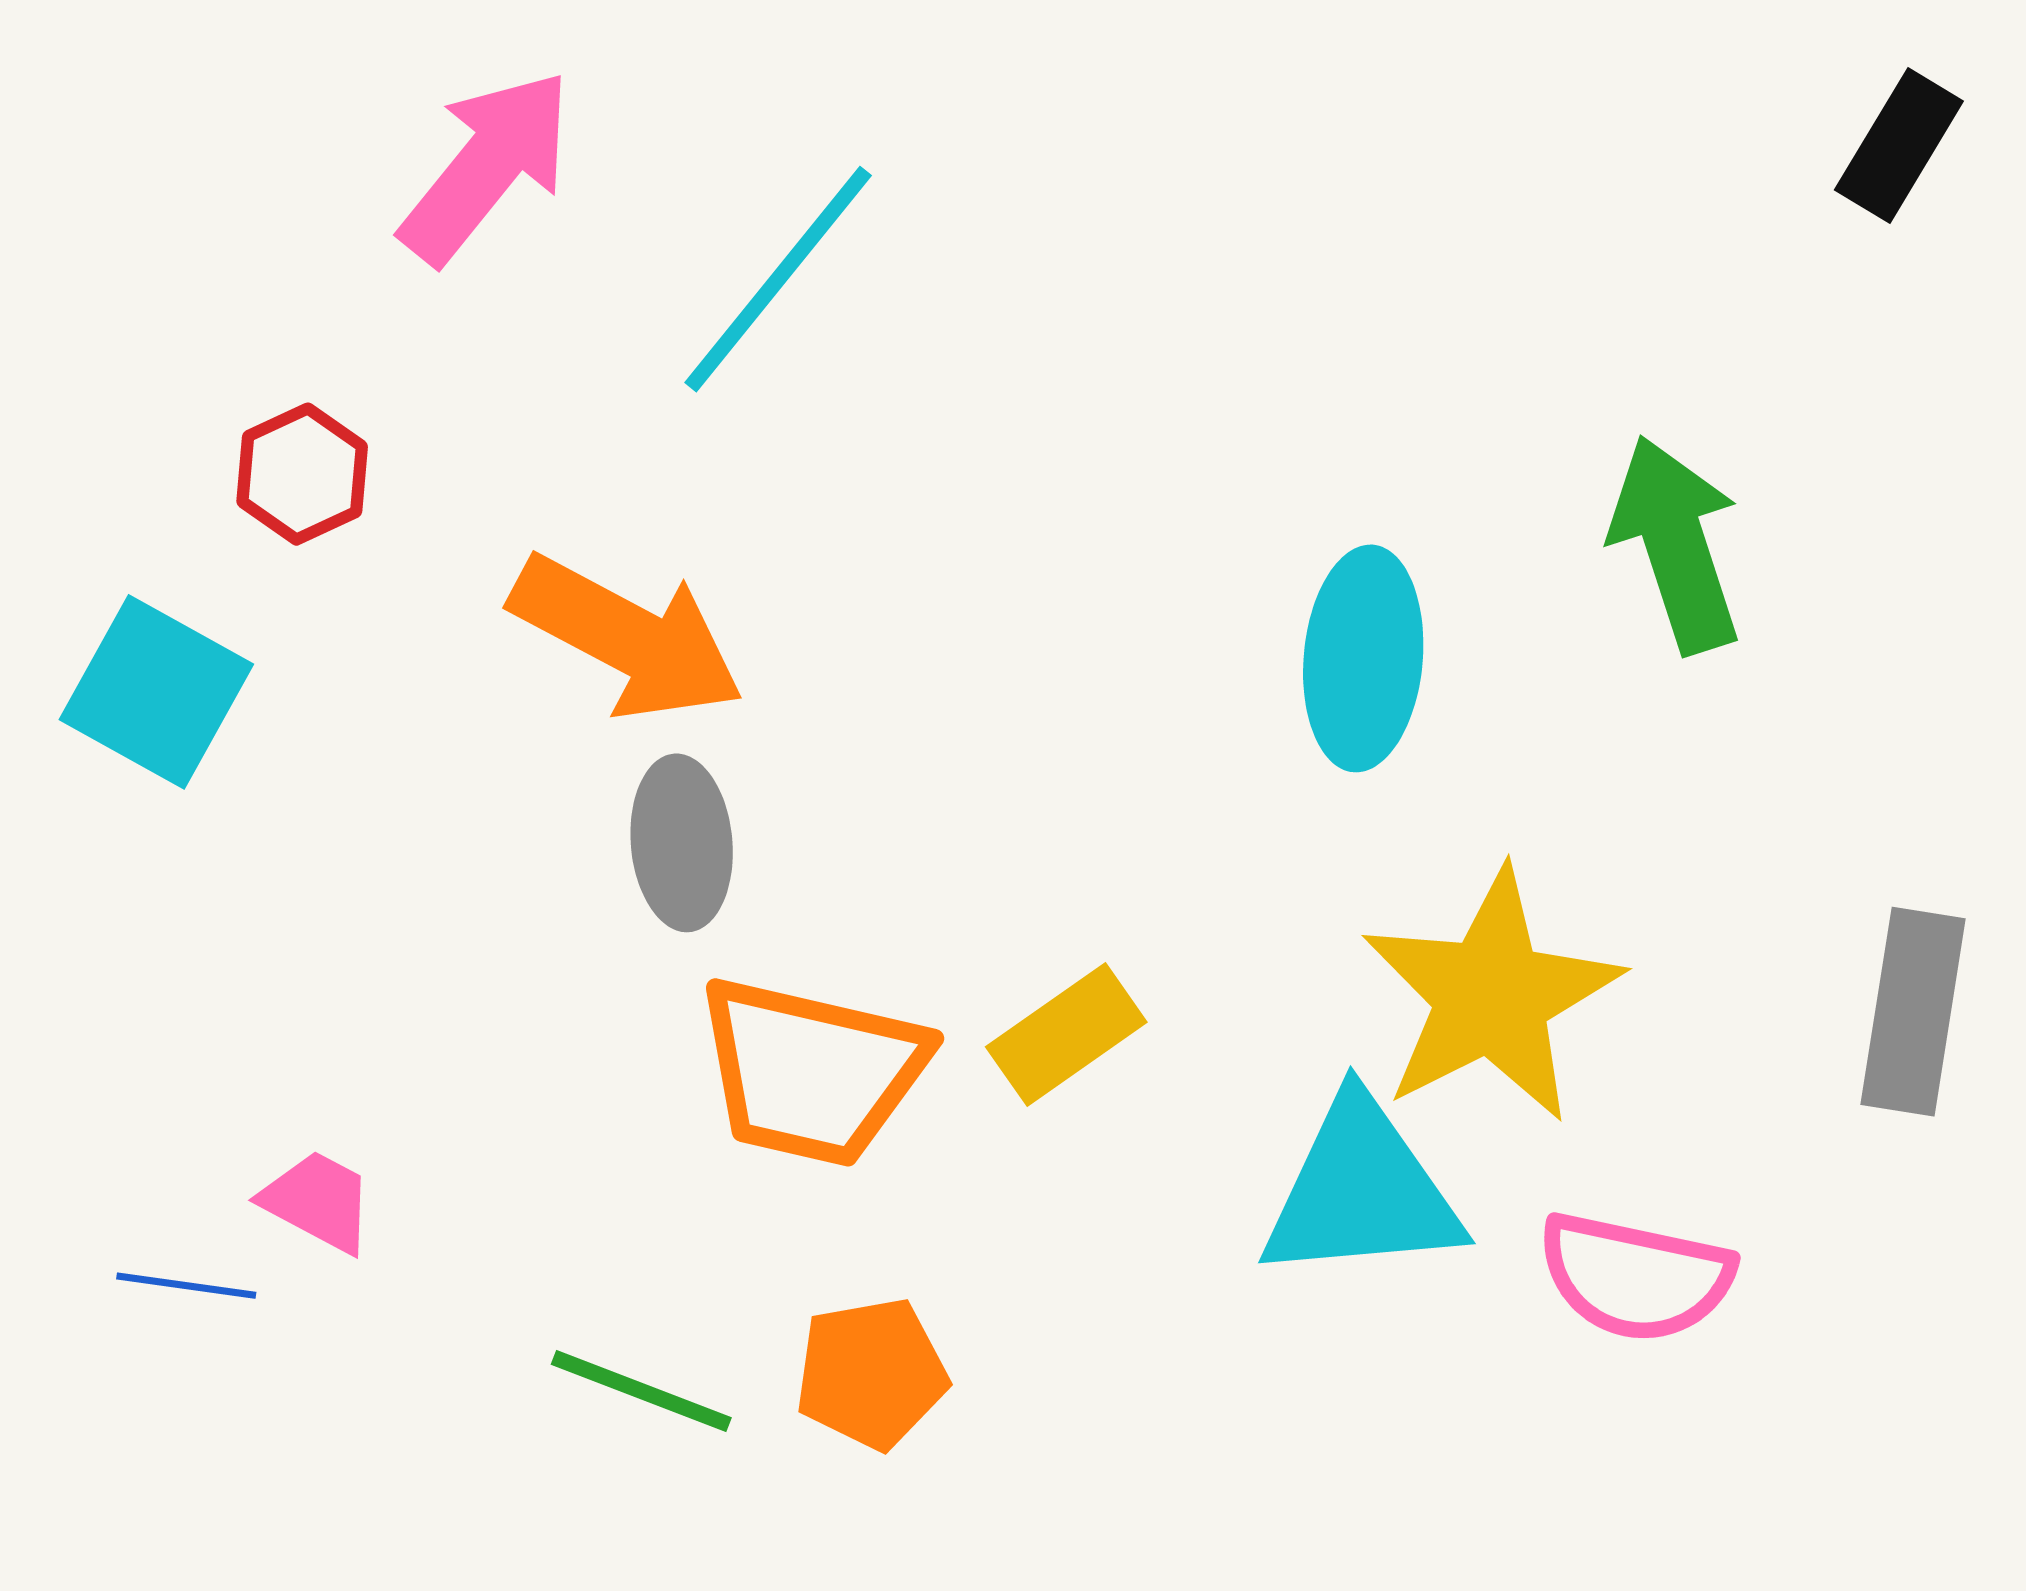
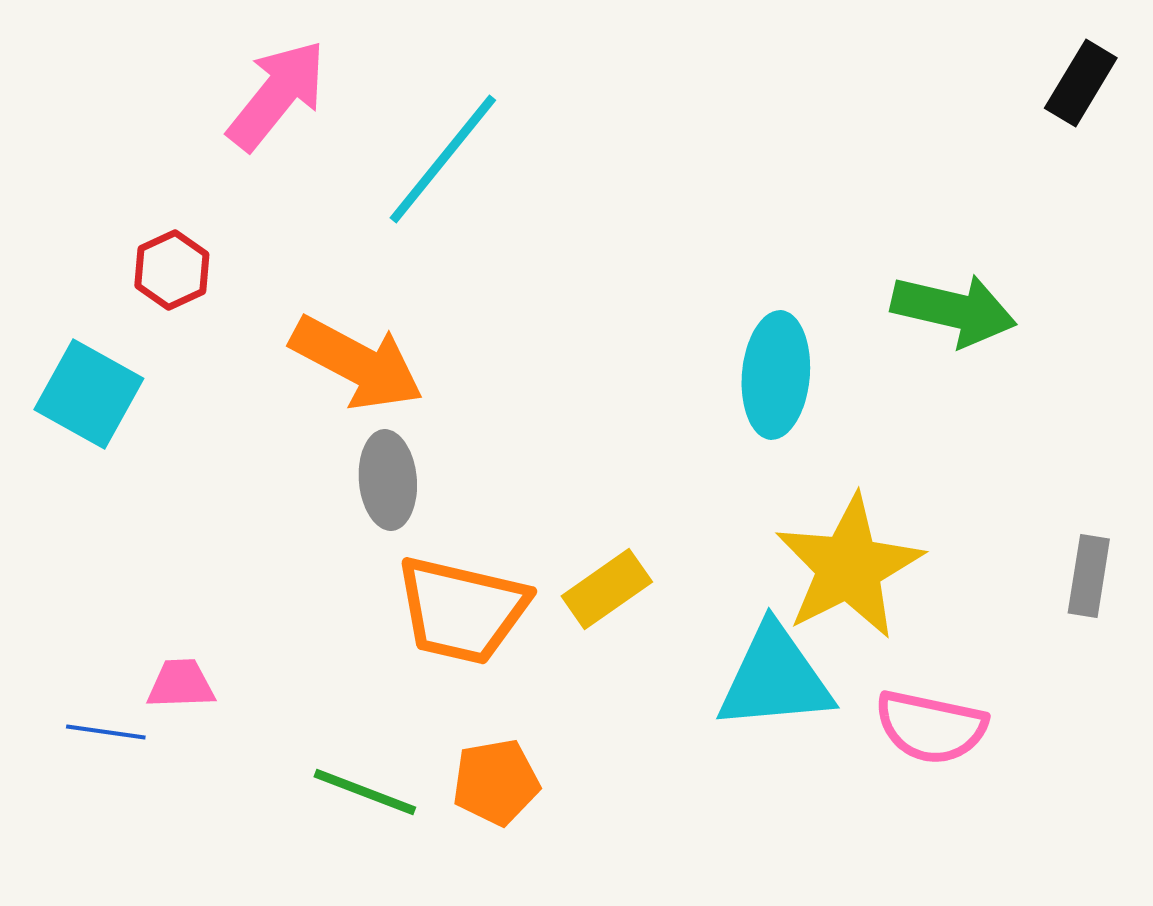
green arrow: (1676, 544) -> (954, 310), turned 121
gray rectangle: (1913, 1012) -> (1089, 576), size x0.7
pink trapezoid: (318, 1201) -> (181, 684), turned -30

